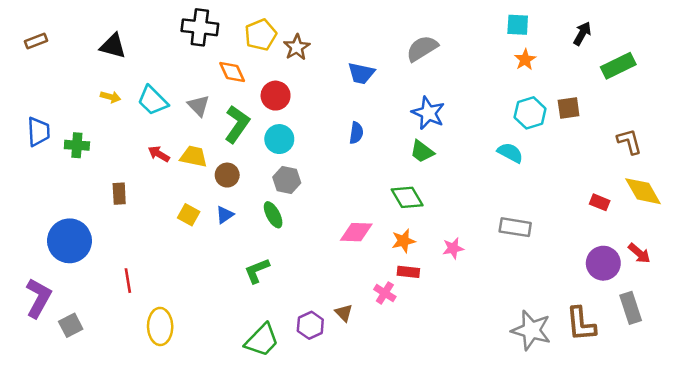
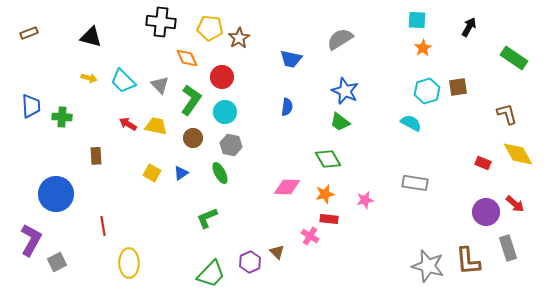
yellow pentagon: (261, 35) -> (210, 28), turned 30
green rectangle: (618, 66) -> (514, 58), moved, turned 60
brown circle: (227, 175) -> (193, 138), moved

